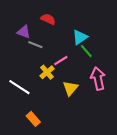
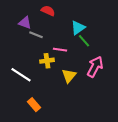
pink line: (61, 61) -> (60, 50), turned 40
yellow cross: (47, 72) -> (47, 61), turned 32
pink arrow: (98, 79) -> (95, 67), turned 40

